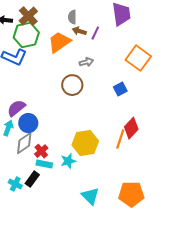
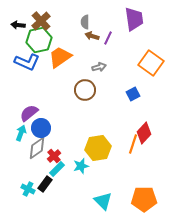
orange trapezoid: (59, 42) -> (60, 57), moved
cyan rectangle: (44, 164) -> (57, 169), turned -56

